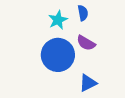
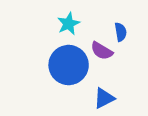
blue semicircle: (83, 13) -> (121, 32), moved

